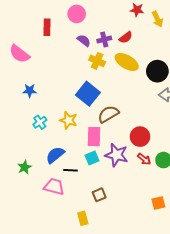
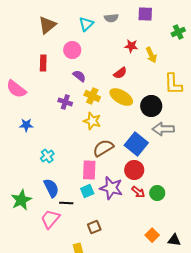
purple cross: (104, 39) -> (65, 102), moved, turned 32
blue square: (88, 94) -> (136, 144), moved
yellow star: (68, 120) -> (92, 121), moved
cyan cross: (40, 122) -> (47, 156), moved
blue semicircle: (55, 155) -> (51, 188), turned 102
green star: (25, 167) -> (21, 200), size x1.5
pink trapezoid: (54, 187) -> (50, 219), turned -65
orange square: (158, 203) -> (152, 235), turned -32

